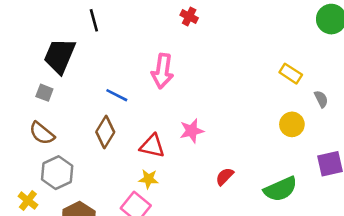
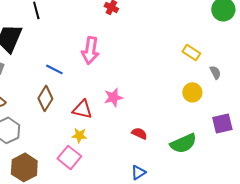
red semicircle: (225, 176) -> (139, 133), turned 70

